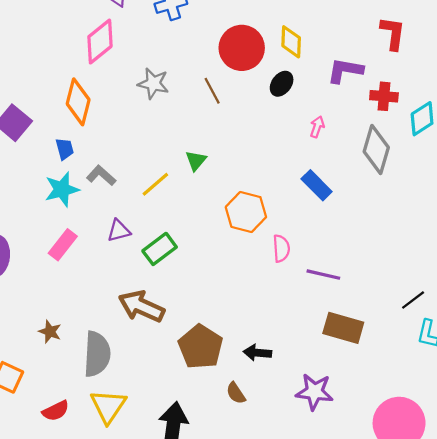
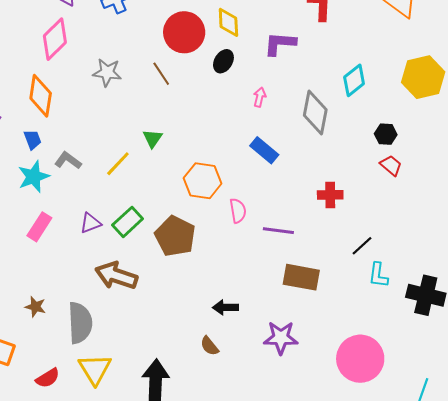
red cross: (384, 96) -> (330, 195), moved
purple triangle: (119, 231) -> (90, 223), moved
brown pentagon: (201, 347) -> (175, 236), moved

